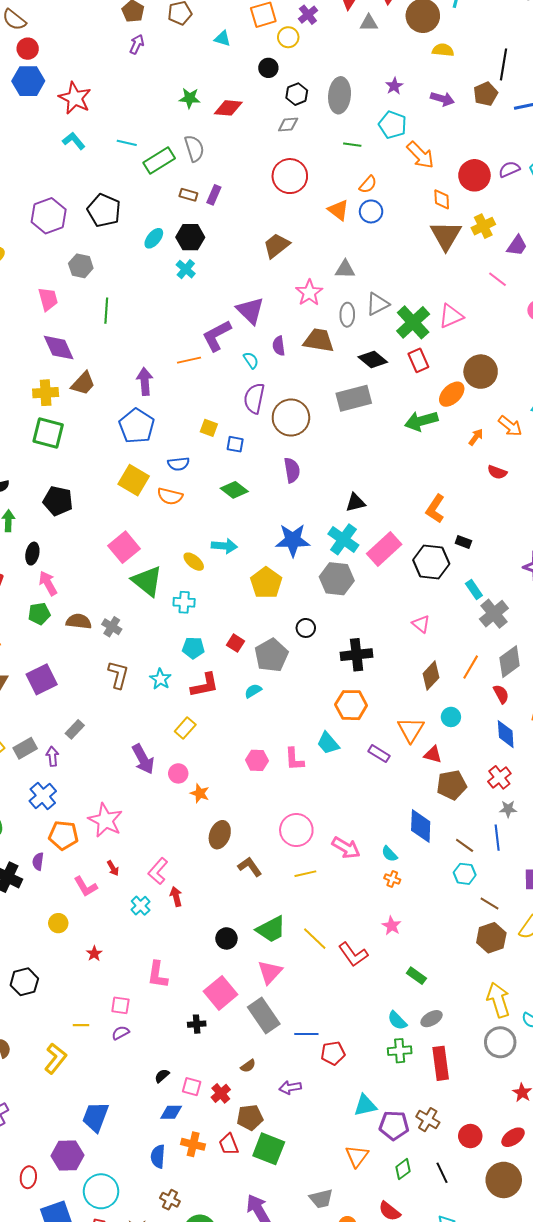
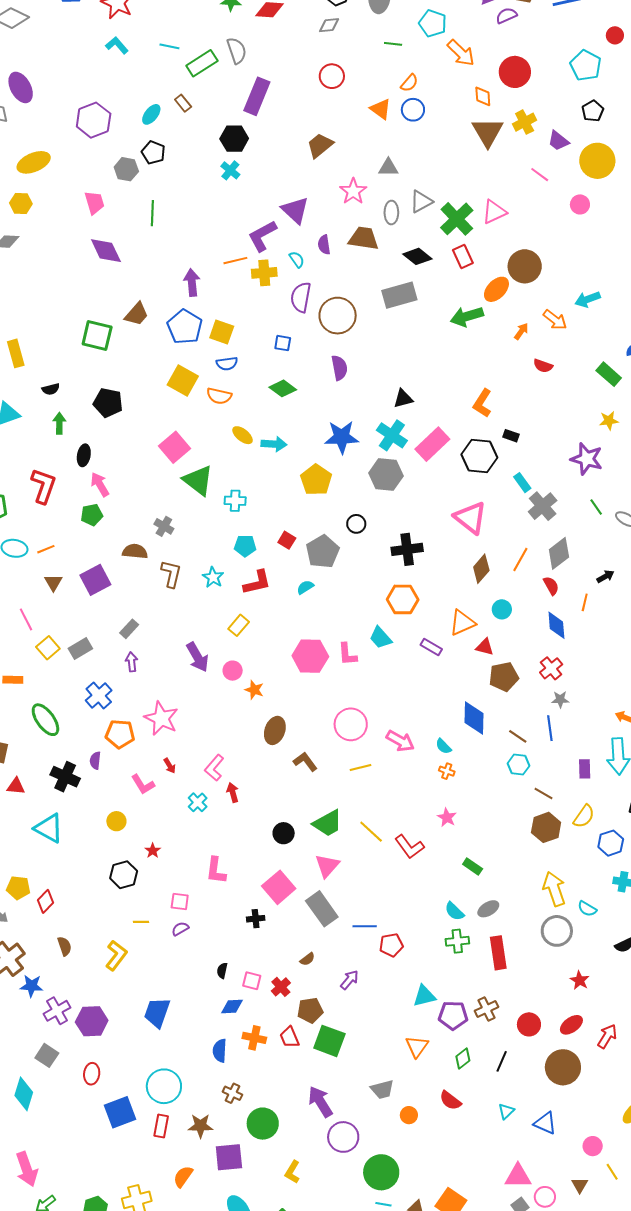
purple semicircle: (509, 169) -> (506, 16), moved
red circle: (290, 176) -> (332, 76), size x0.7
brown rectangle: (188, 195) -> (183, 103), moved, turned 36
purple rectangle: (214, 195) -> (257, 96), size x1.8
black pentagon: (104, 210) -> (153, 152), moved, size x0.7
cyan ellipse: (154, 238) -> (151, 114), moved
purple trapezoid: (517, 246) -> (558, 141), turned 95
brown trapezoid: (83, 383) -> (137, 314), moved
yellow cross: (46, 393) -> (264, 273), moved
yellow square: (209, 428) -> (222, 332), moved, size x1.4
yellow ellipse: (194, 562) -> (243, 435), moved
brown semicircle: (79, 621) -> (135, 551), moved
pink triangle: (421, 624) -> (470, 518), size x1.8
orange triangle: (411, 730) -> (462, 623), turned 36
purple arrow: (52, 756) -> (132, 662), moved
pink hexagon: (257, 760) -> (310, 656), size x1.6
black hexagon: (24, 982) -> (124, 875), moved
black semicircle: (162, 1076) -> (222, 971), turned -35
purple arrow: (290, 1088) -> (349, 980), turned 140
brown cross: (428, 1120) -> (487, 1009), turned 35
purple hexagon: (67, 1156) -> (92, 1021), moved
black line: (442, 1173) -> (502, 1061), turned 50

